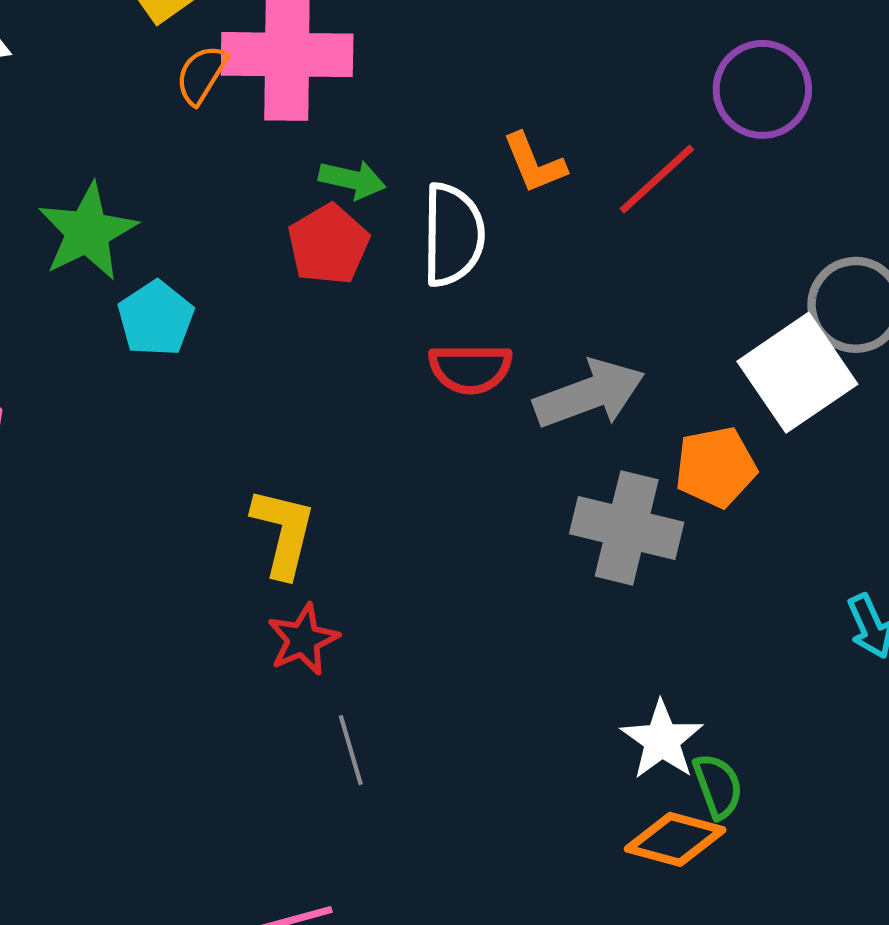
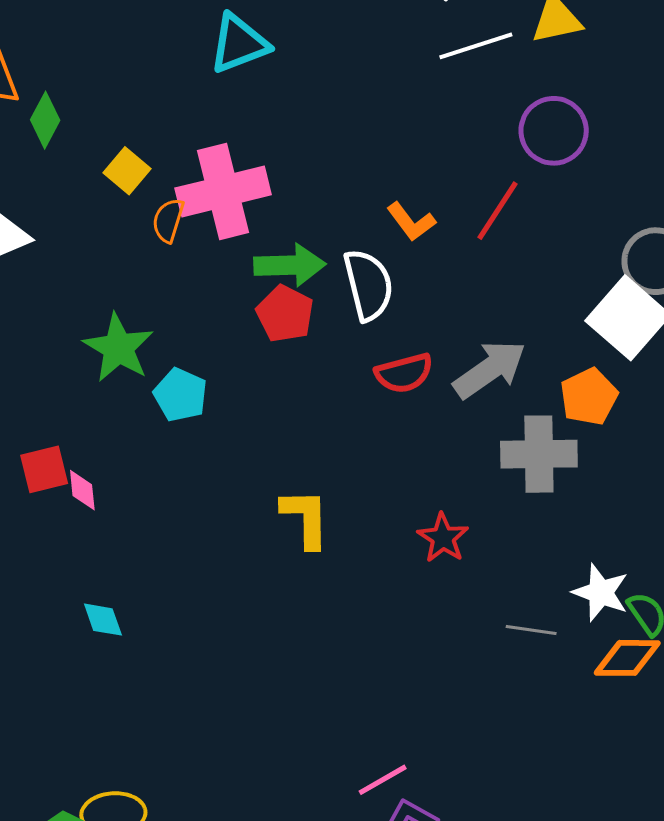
green arrow: (352, 180) -> (290, 265), size x1.5
red star: (303, 639) -> (443, 538), moved
gray line: (351, 750) -> (531, 630), moved, turned -51

